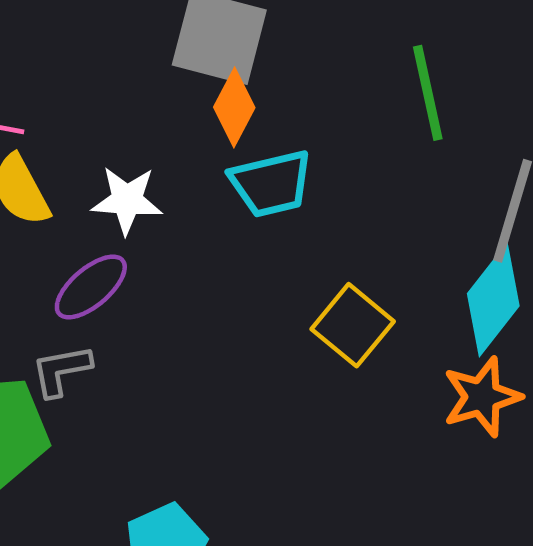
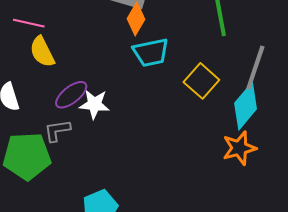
white star: (127, 200) -> (94, 104), moved
yellow square: (353, 325) -> (201, 81), moved

